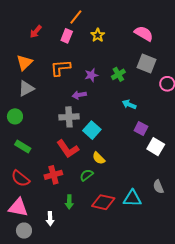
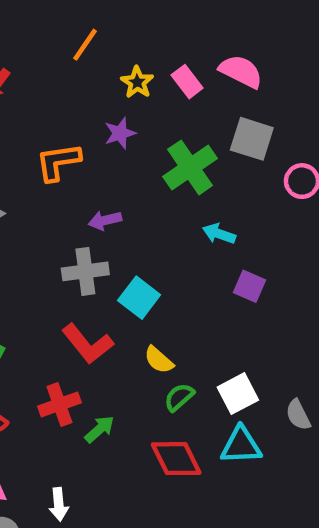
pink rectangle: (67, 36) -> (187, 82), moved, turned -56
green cross: (118, 74) -> (190, 167), size x1.6
purple star: (91, 75) -> (120, 133), moved
white square: (156, 147) -> (238, 394), moved, turned 36
green semicircle: (86, 175) -> (179, 397), moved
green arrow: (69, 202) -> (100, 429), moved, turned -128
red diamond: (103, 202) -> (176, 459), turned 55

